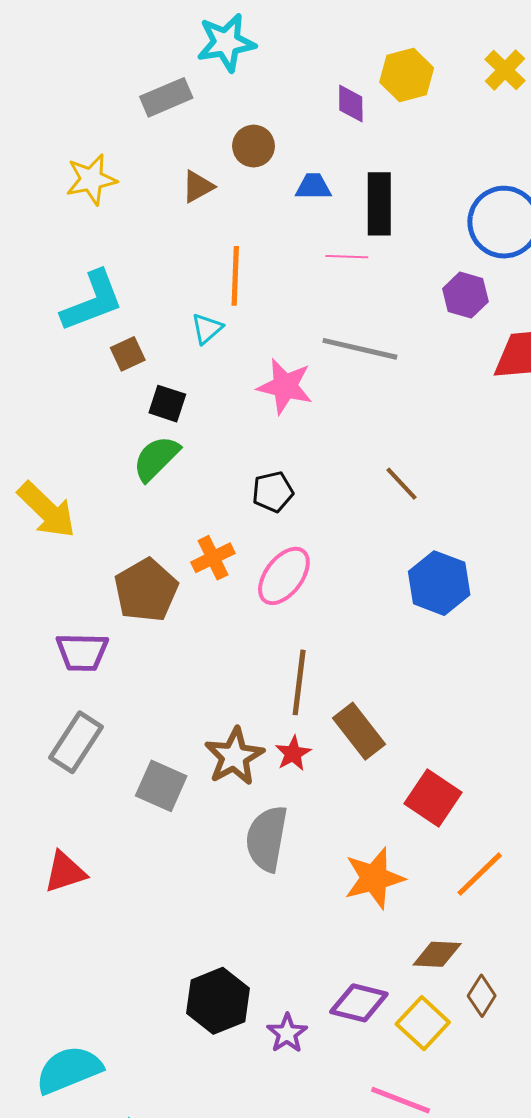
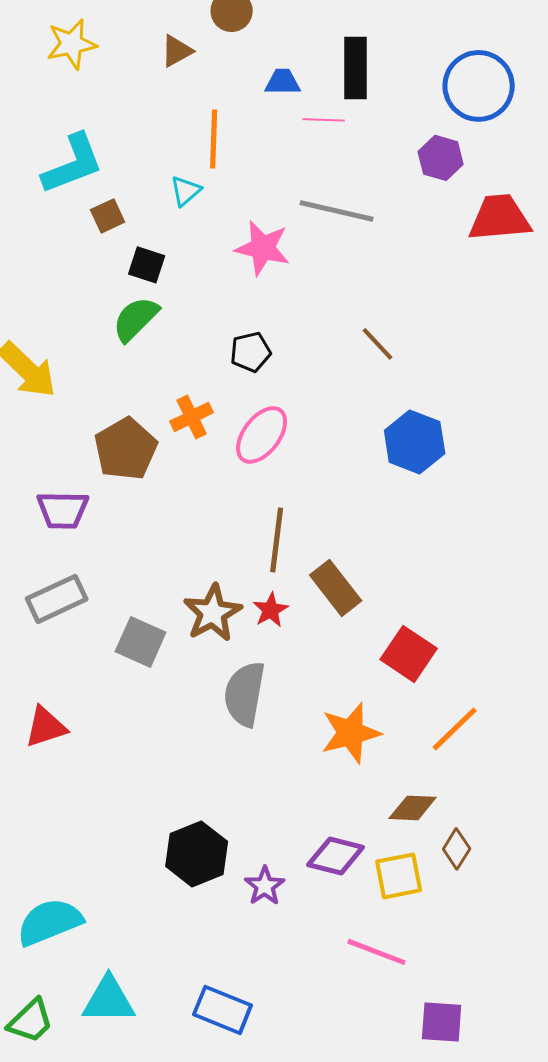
blue trapezoid: (313, 187) -> (283, 82), moved
gray rectangle: (76, 742) -> (57, 599), turned 32
yellow square: (423, 1023) -> (399, 876), turned 36

